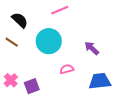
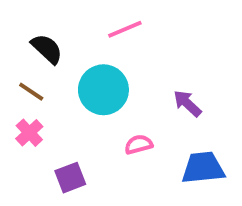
pink cross: (11, 80) -> (29, 133), moved

